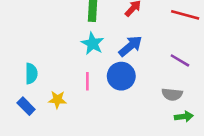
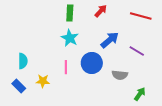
blue arrow: (130, 46) -> (110, 40), moved
gray semicircle: (172, 94) -> (120, 75), moved
green arrow: (184, 117) -> (140, 94), turned -48

